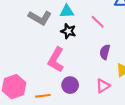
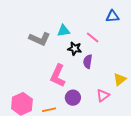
black star: (68, 31) -> (75, 49), moved
purple semicircle: (105, 52) -> (88, 62), moved

